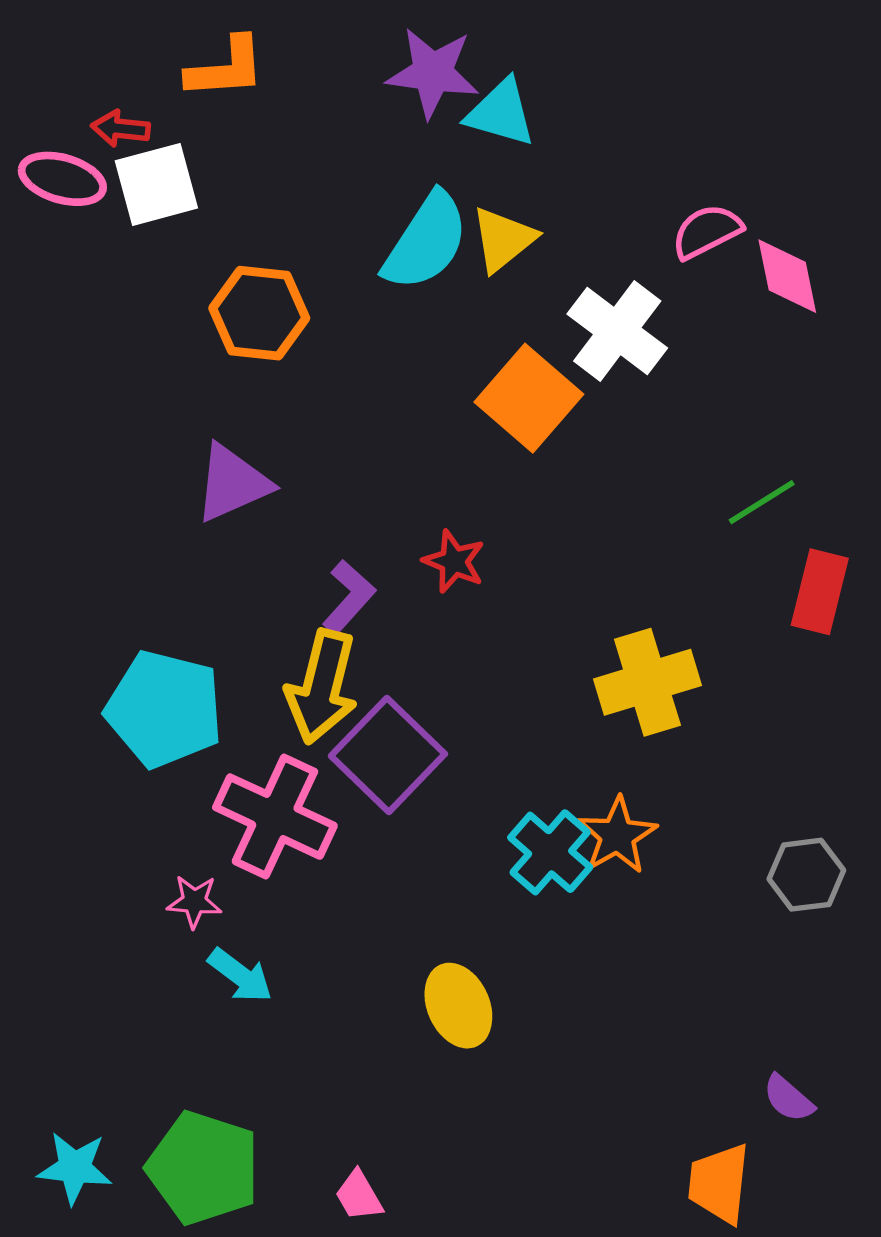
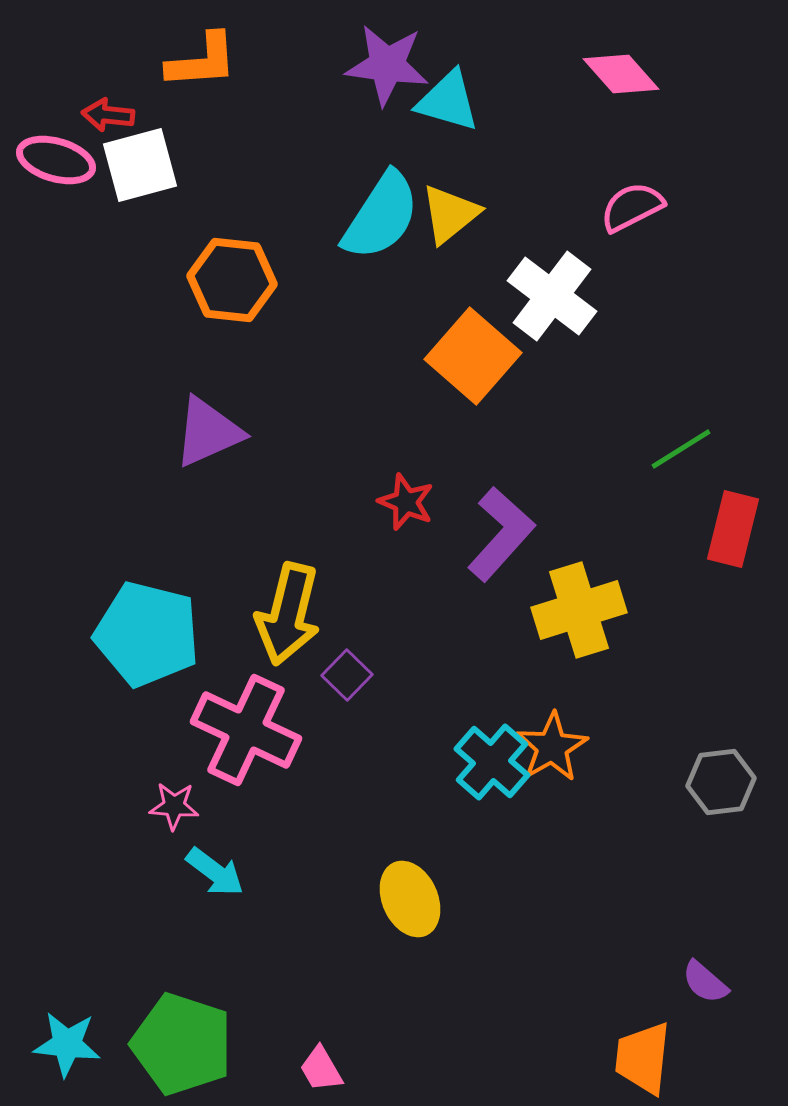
pink diamond: (787, 276) -> (621, 74), moved, turned -30
purple L-shape: (349, 597) -> (501, 534), moved, size x1.4
purple square: (388, 755) -> (347, 675), size x0.5

